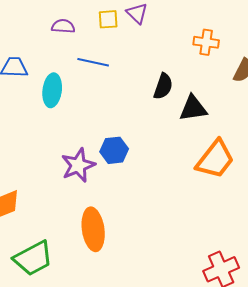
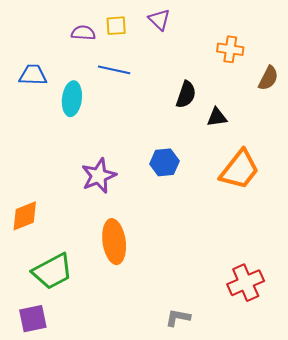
yellow square: (108, 19) -> (116, 26), moved
black triangle: (193, 108) -> (217, 117), size x0.7
blue hexagon: (114, 150) -> (164, 162), moved

